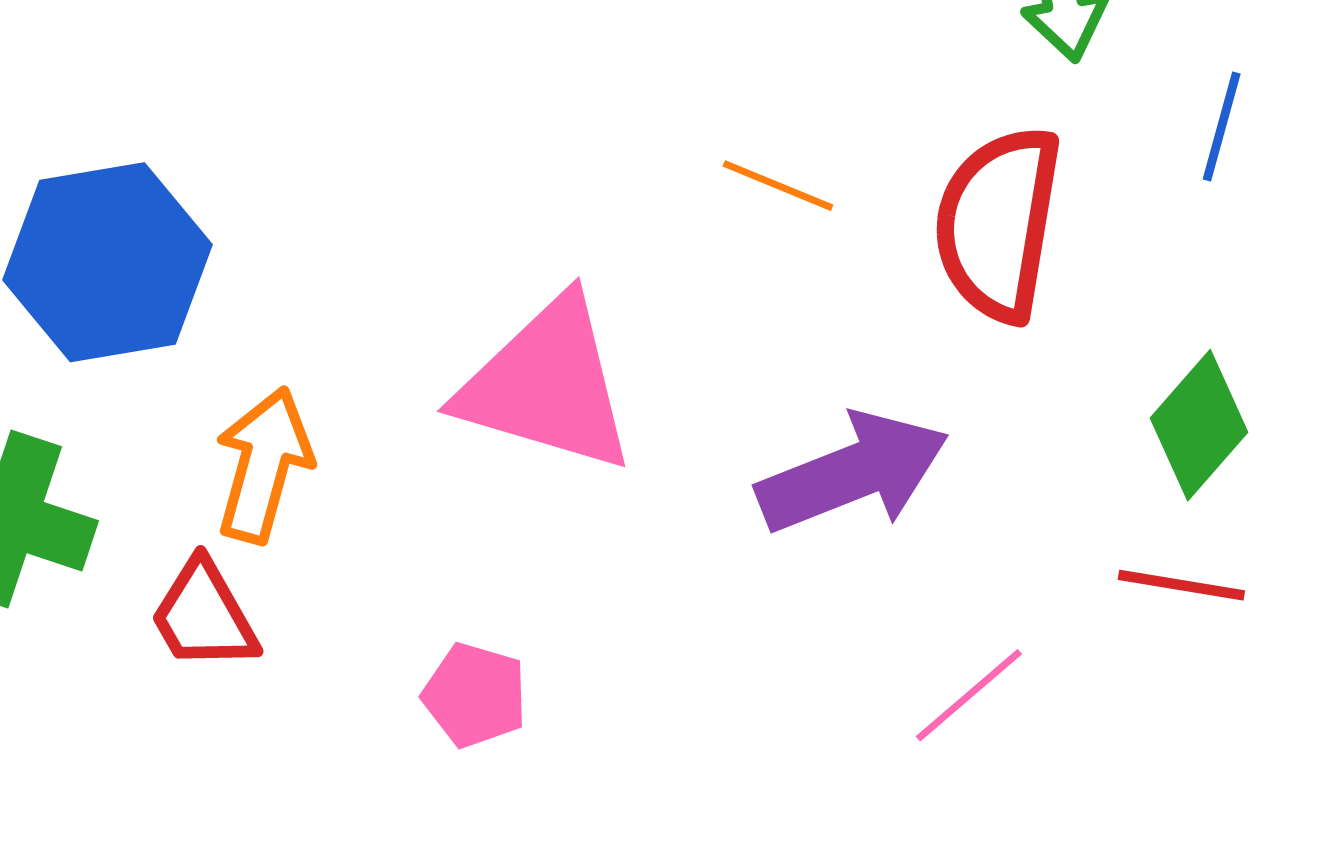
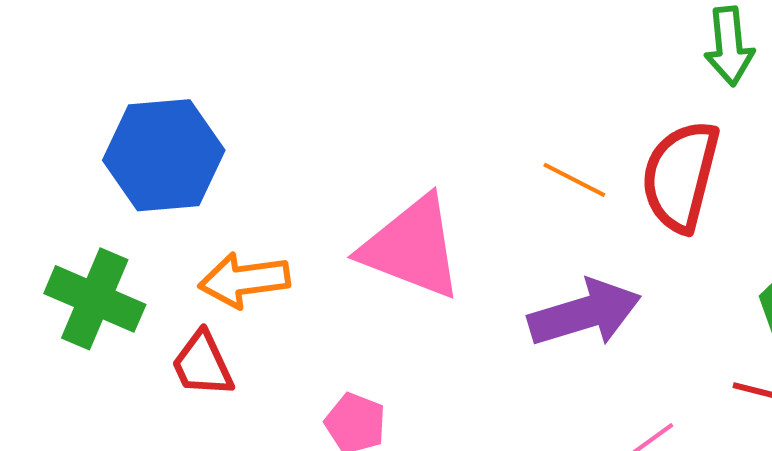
orange line: (778, 186) -> (574, 180), moved
orange arrow: (264, 465) -> (244, 280), turned -118

